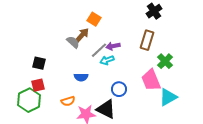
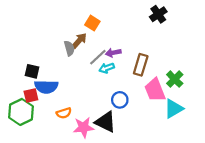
brown rectangle: (147, 40) -> (141, 65), moved
gray semicircle: (73, 42) -> (69, 48), turned 32
green cross: (165, 61) -> (175, 79), moved
blue semicircle: (81, 77) -> (46, 87), moved, size x1.5

